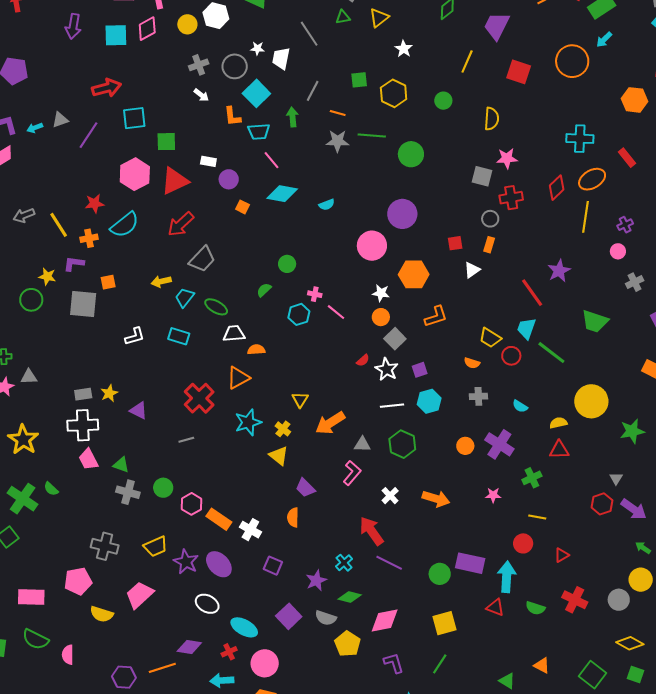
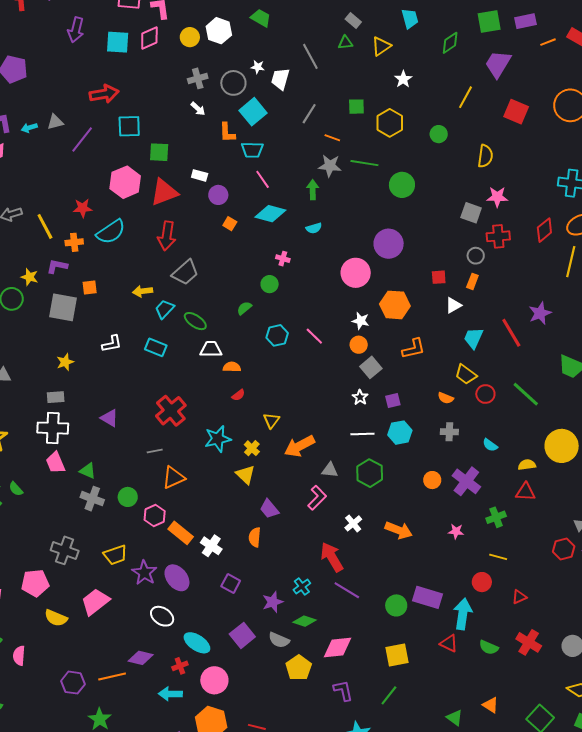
green arrow: (292, 117) -> (313, 190), moved
red arrow: (181, 224) -> (167, 236), turned -44
pink cross: (315, 294) -> (283, 259), moved
cyan trapezoid: (526, 328) -> (473, 338), moved
red semicircle: (363, 360) -> (238, 395), moved
white star: (387, 369) -> (360, 397), size x0.7
orange triangle: (238, 378) -> (174, 478), moved
yellow star: (109, 393) -> (65, 362), moved

